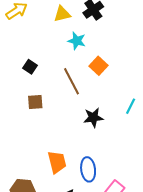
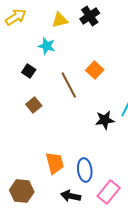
cyan star: (77, 41) -> (47, 46), moved
brown square: (35, 102) -> (34, 105), turned -35
black star: (93, 118) -> (105, 120), moved

